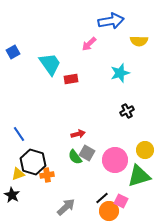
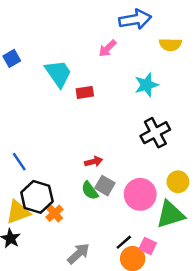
black cross: (127, 111) -> (155, 133), size x1.6
yellow triangle: (18, 174) -> (18, 212), size x1.5
orange cross: (47, 175) -> (55, 213), turned -32

